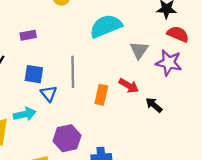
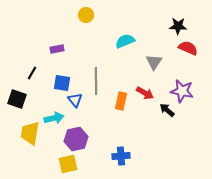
cyan semicircle: (106, 26) -> (125, 41), size x0.7
purple star: (169, 63) -> (182, 91), moved
purple hexagon: (67, 138) -> (76, 139), moved

